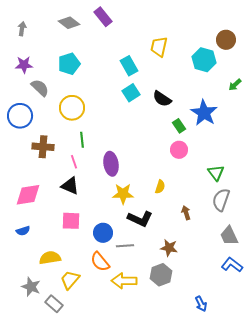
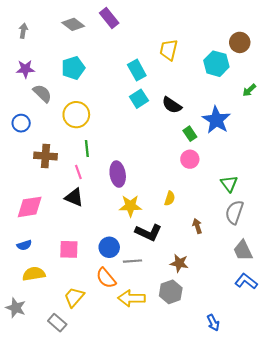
blue circle: (20, 116) -> (21, 123), size x0.7
pink square: (71, 221) -> (69, 249), moved
yellow semicircle: (50, 258) -> (34, 274), moved
gray star: (31, 287) -> (16, 308), moved

